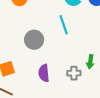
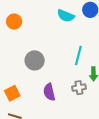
cyan line: (64, 25) -> (78, 55), moved, turned 42

